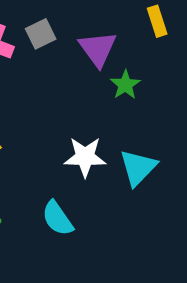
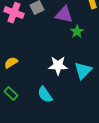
purple triangle: (98, 49) -> (64, 15), turned -42

